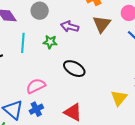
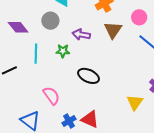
pink semicircle: (36, 86) -> (51, 96), turned 84
blue cross: (36, 109) -> (69, 121), moved

